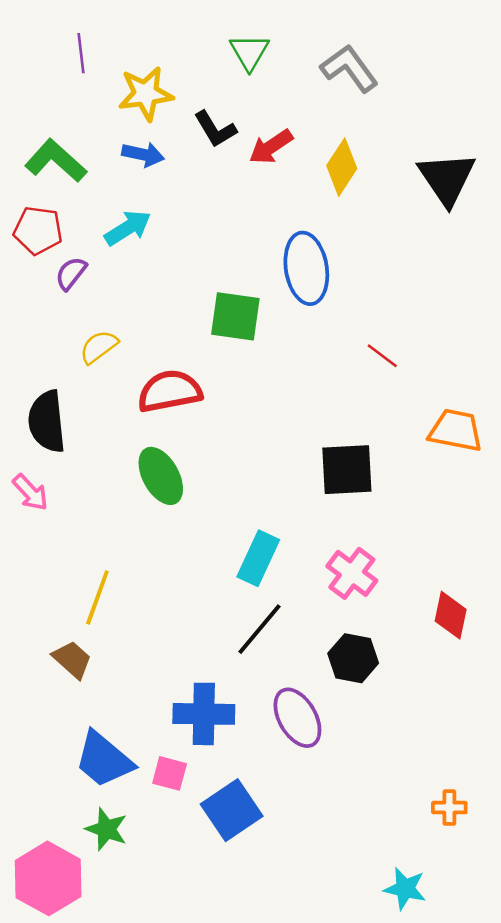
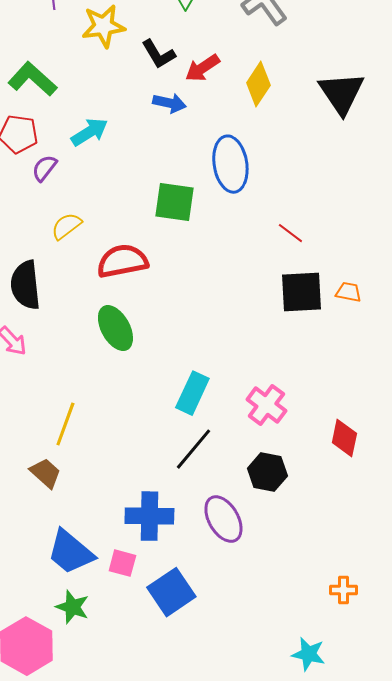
blue arrow: (143, 154) -> (169, 103), moved
orange trapezoid: (456, 430) -> (348, 292), size x0.6
black square: (347, 470) -> (301, 292), moved

